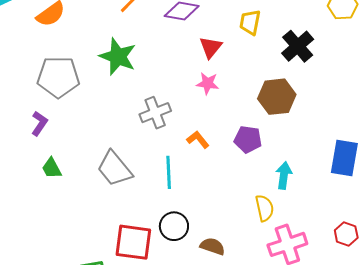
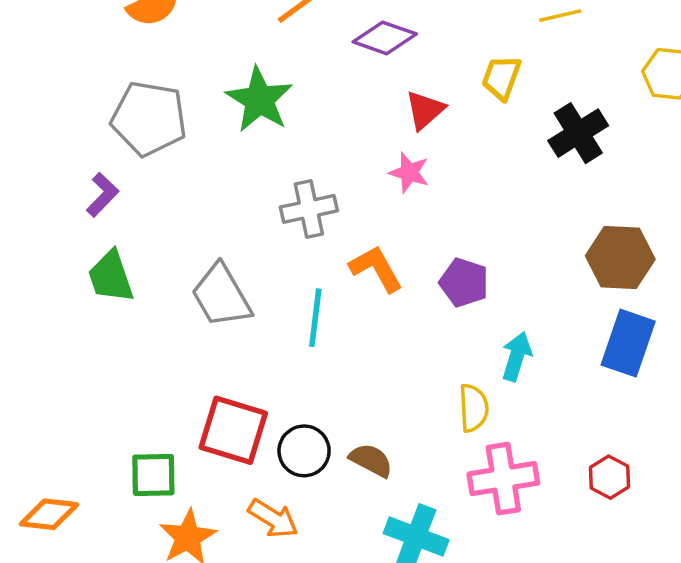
brown hexagon: (277, 97) -> (620, 258), moved
orange L-shape: (198, 140) -> (376, 269), size x1.4
green trapezoid: (52, 168) -> (111, 277), size x1.4
black circle: (174, 226) -> (304, 451), moved

